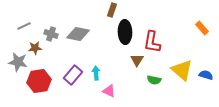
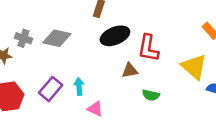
black ellipse: (125, 32) -> (115, 36), turned 70
brown triangle: (137, 60) -> (130, 70), turned 48
yellow triangle: (182, 70) -> (194, 67), moved

